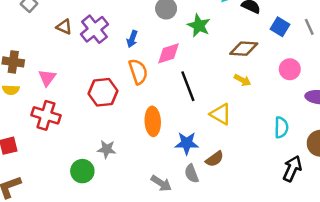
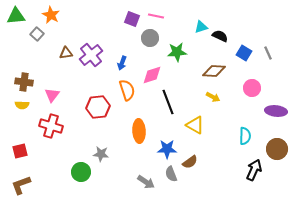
green star: (199, 26) -> (177, 52), turned -30
brown triangle: (64, 27) -> (66, 53), turned -32

